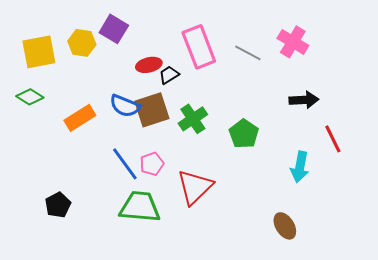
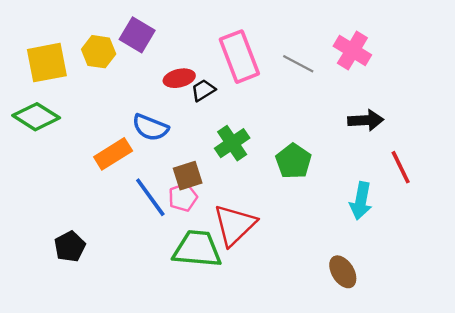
green diamond: (30, 97) -> (36, 117), size x1.4
brown square: (152, 110) -> (188, 176), moved, size x0.7
orange rectangle: (80, 118) -> (113, 154), moved
green trapezoid: (140, 207) -> (197, 249), moved

